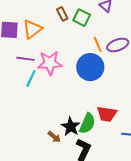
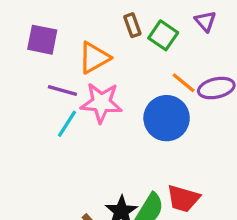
orange triangle: (32, 29) -> (94, 58), moved
orange line: (98, 44) -> (184, 83), turned -35

